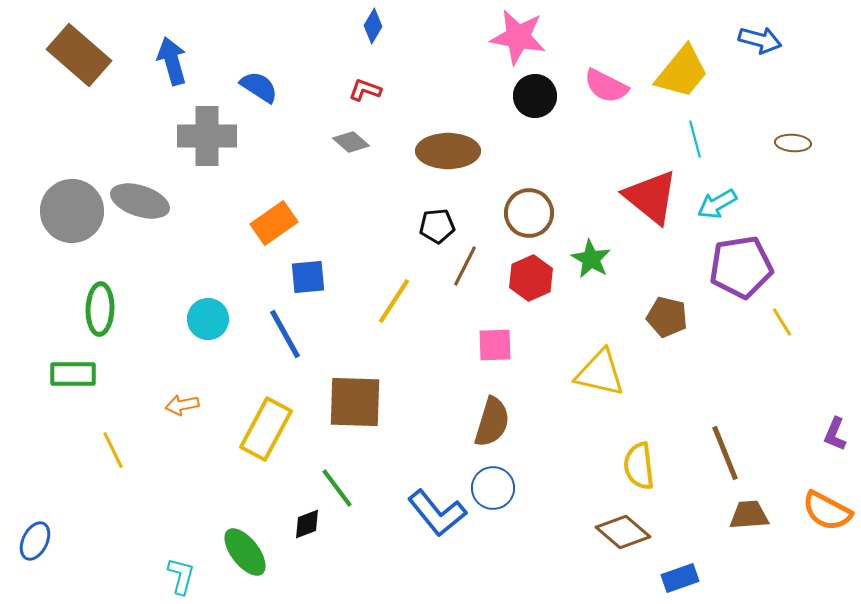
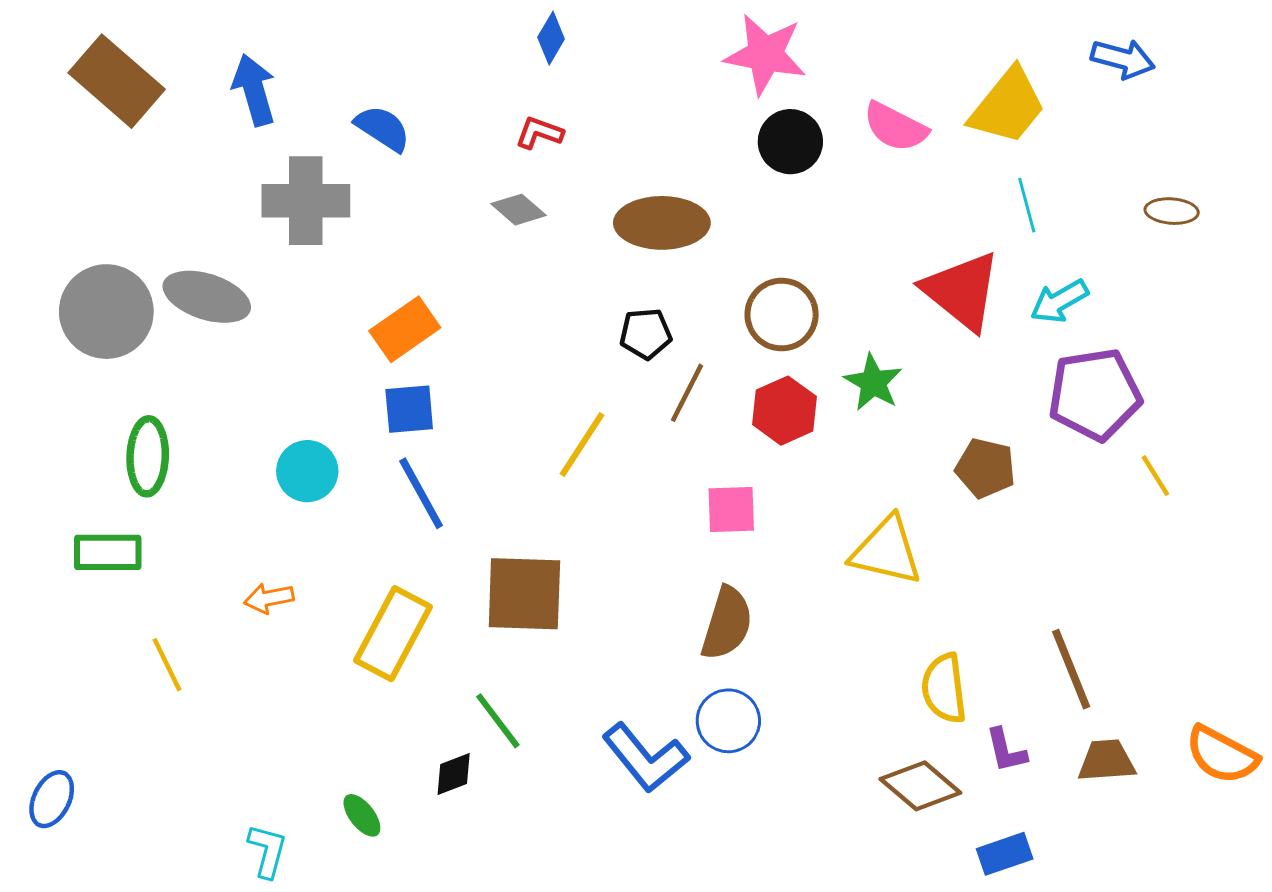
blue square: (308, 277) -> (409, 409), moved
purple L-shape: (835, 434) -> (1006, 750), moved, turned -36
green ellipse: (245, 552) -> (362, 815), size x0.6

